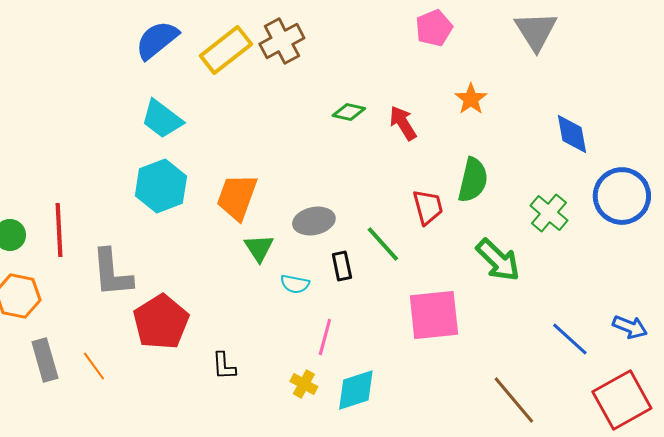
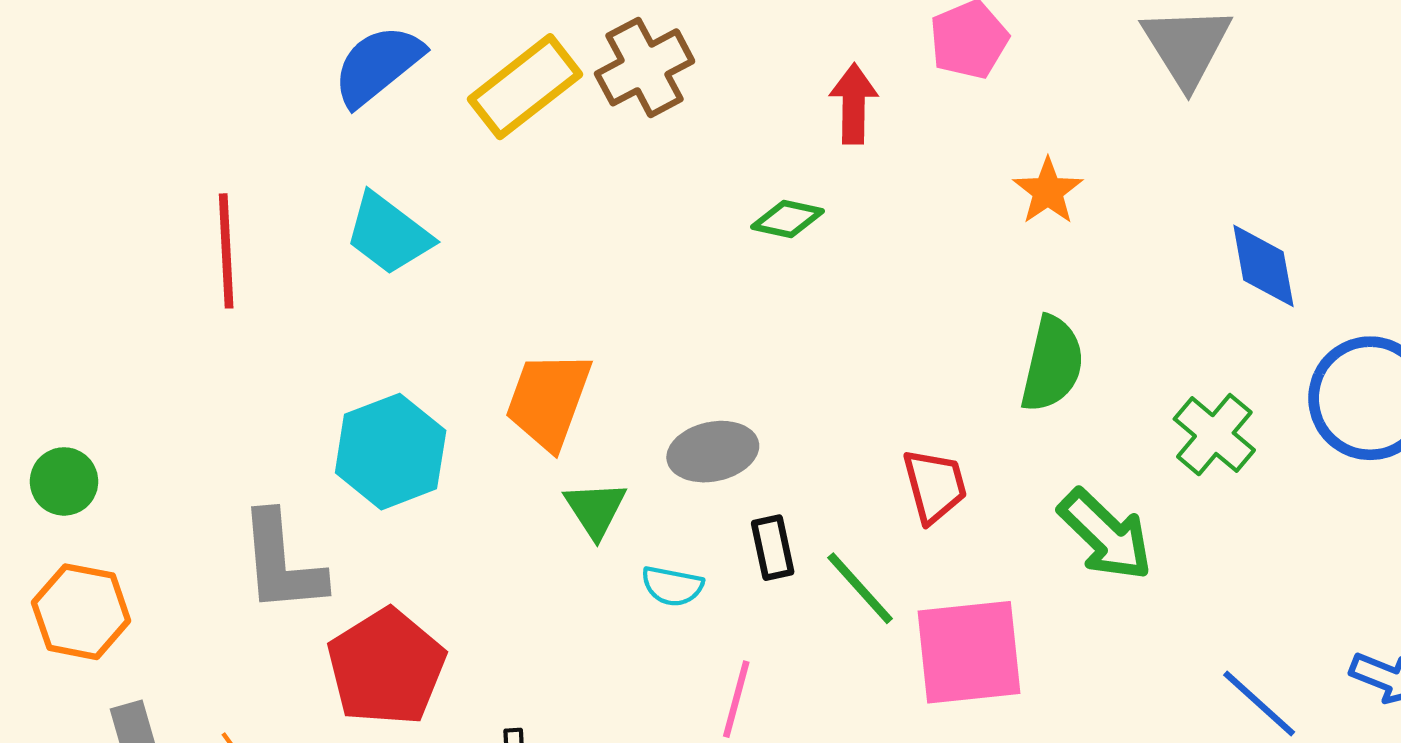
red arrow: (403, 123) -> (854, 104), moved, turned 33
cyan hexagon: (161, 186) -> (391, 452), moved
red trapezoid: (428, 207) -> (935, 486), moved
red line: (59, 230) -> (226, 251), moved
green line: (383, 244) -> (860, 588), moved

